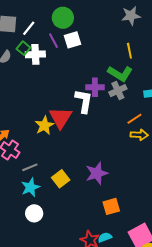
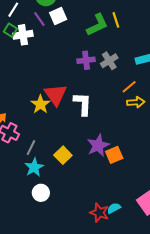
green L-shape: (120, 74) -> (97, 25), moved, turned -50
white L-shape: (84, 101) -> (83, 104), moved
gray line: (30, 167) -> (31, 148), turned -35
orange square: (111, 206) -> (114, 155), moved

